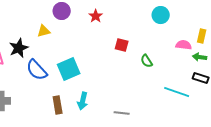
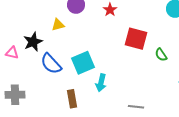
red square: (122, 45) -> (136, 39), size x1.6
cyan arrow: (83, 101) -> (101, 83), moved

